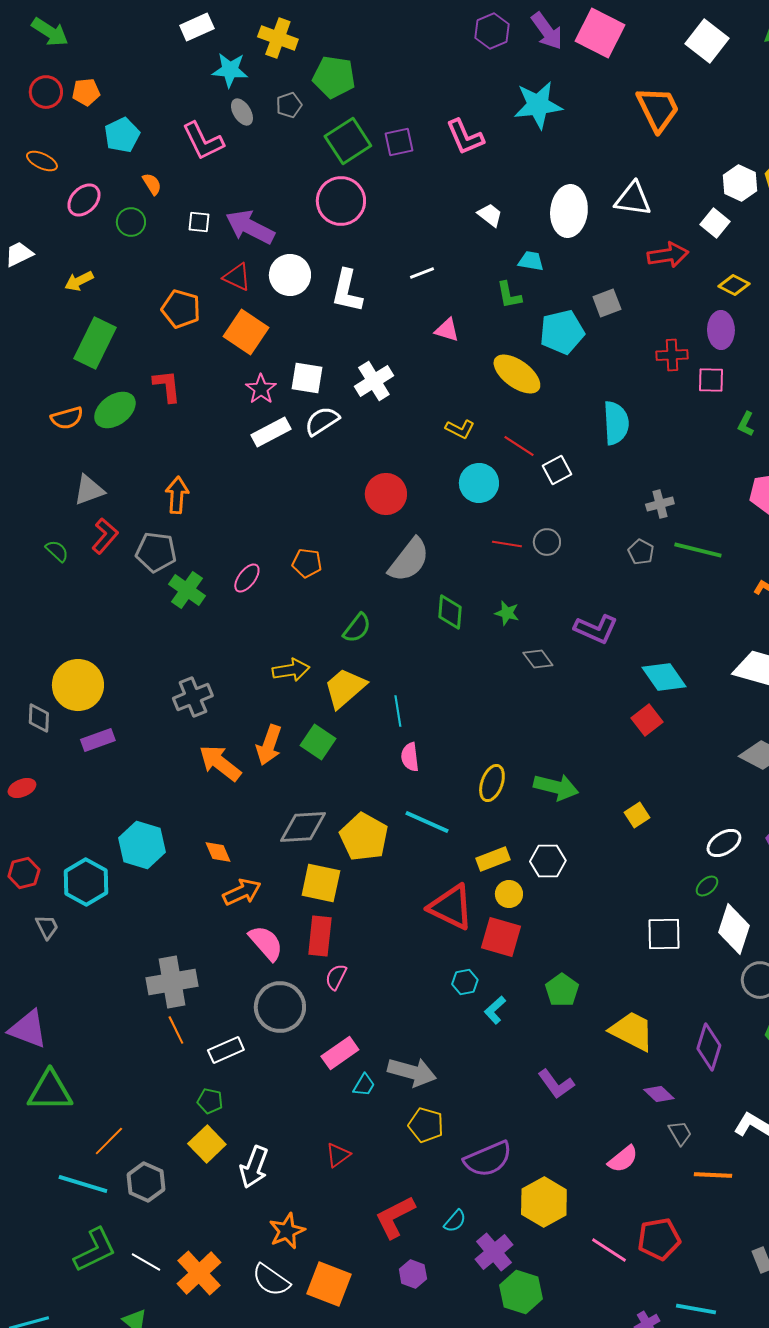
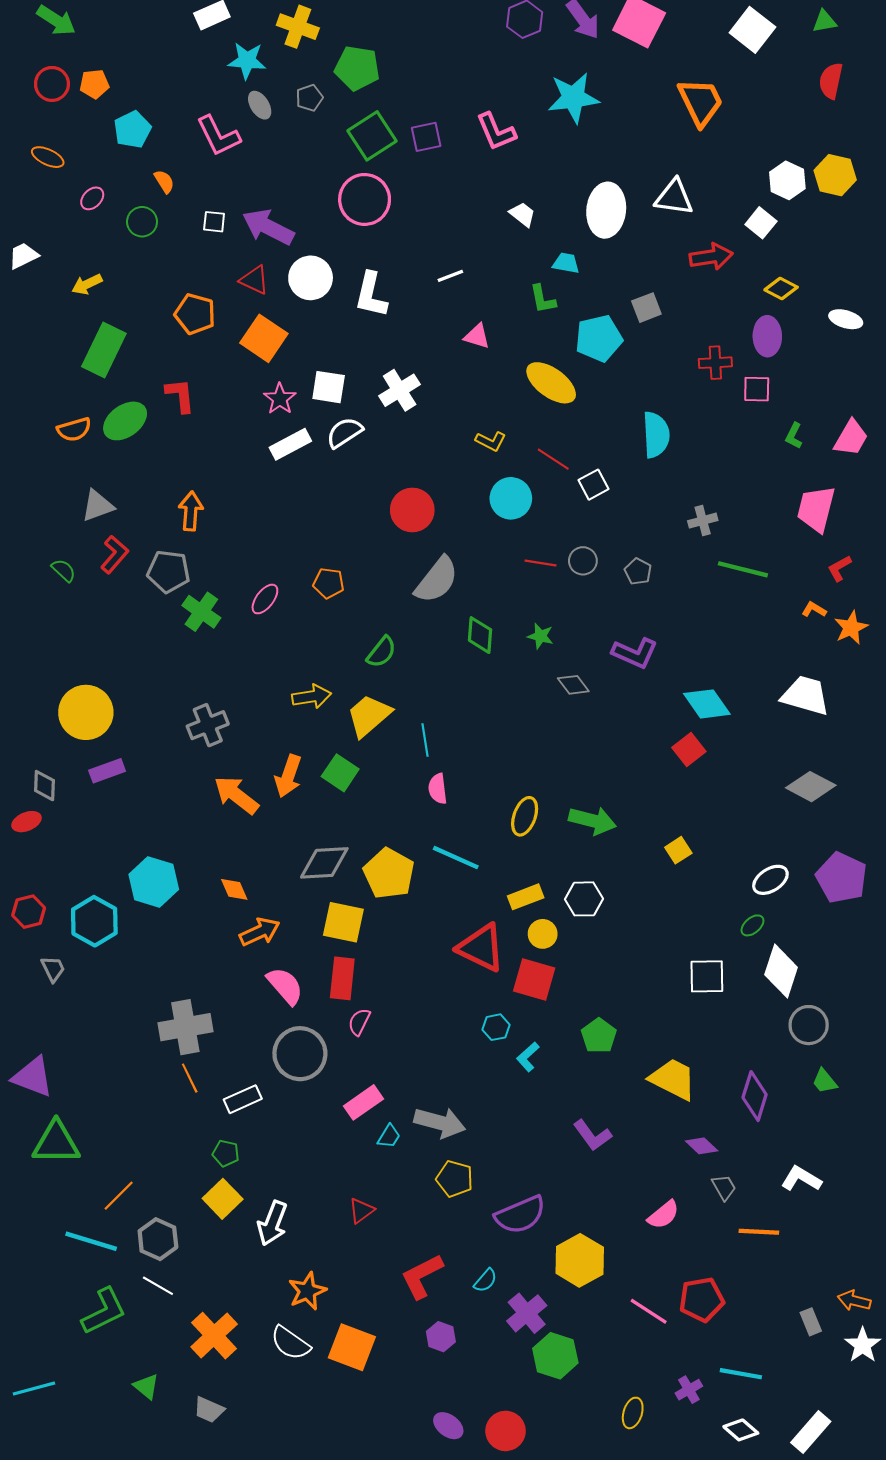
pink ellipse: (84, 200) -> (92, 198), size x0.7
gray pentagon: (641, 552) -> (638, 571), moved
gray diamond: (39, 718) -> (45, 786), moved
white line: (146, 1262) -> (158, 1286), moved

